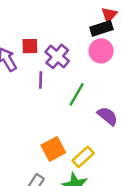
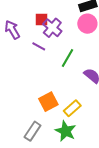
red square: (30, 46) -> (42, 19), moved
purple line: (41, 80) -> (39, 46), turned -64

